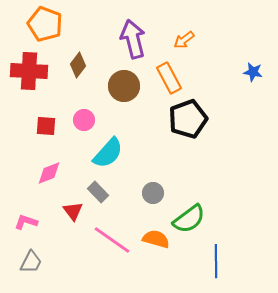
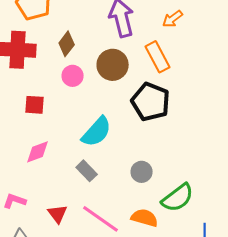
black pentagon: (188, 119) -> (151, 102), moved, turned -30
pink circle: (84, 120) -> (73, 76), moved
red triangle: (73, 211) -> (58, 214), moved

